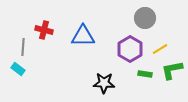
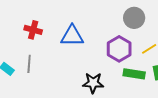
gray line: (23, 47) -> (29, 64), moved
green rectangle: (145, 74) -> (134, 74), size x1.5

